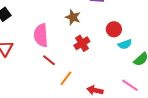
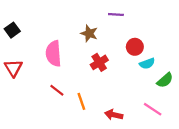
red line: (49, 60) -> (57, 90), moved
orange line: (66, 78) -> (81, 101), turned -56

